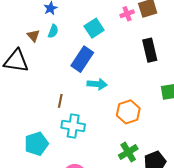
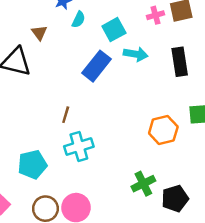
cyan semicircle: (53, 31) -> (79, 20), moved
cyan arrow: (97, 84) -> (136, 54), moved
orange hexagon: (128, 112) -> (163, 130), moved
cyan cross: (73, 126) -> (79, 147), turned -30

